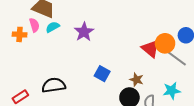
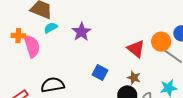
pink semicircle: (34, 25) -> (32, 46), moved, size x1.6
red triangle: (150, 49) -> (136, 49), moved

